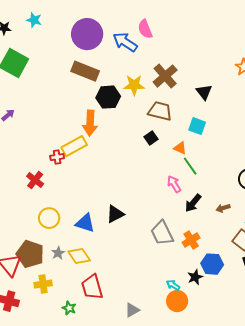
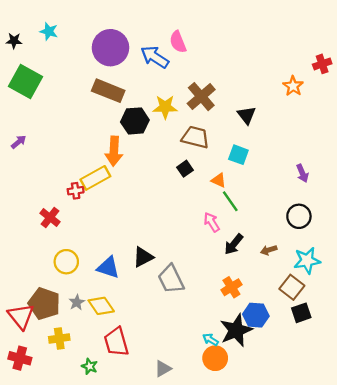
gray trapezoid: (162, 233) -> (171, 279), moved
black star: (195, 277) -> (236, 330), size x1.8

